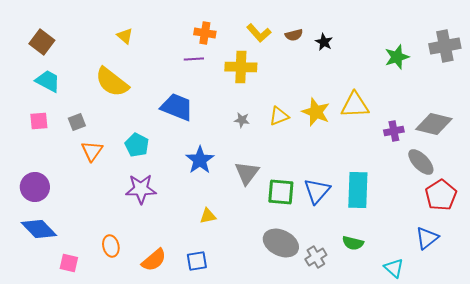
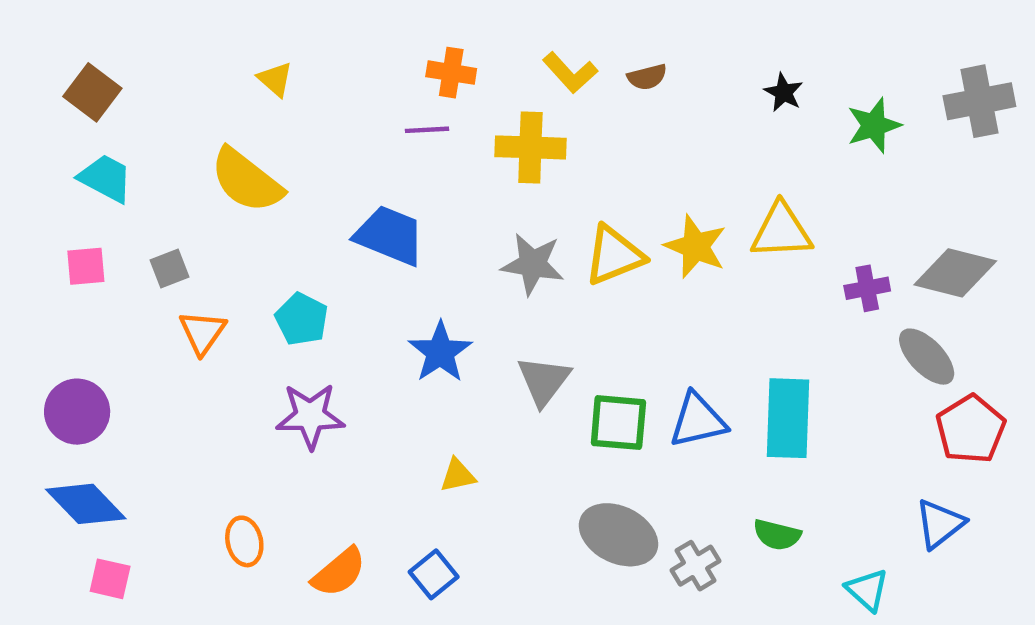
black star: (324, 42) -> (784, 92), moved
yellow triangle: (279, 116) -> (614, 255), size x1.4
gray star: (242, 120) -> (533, 264), size x1.8
blue triangle: (317, 191) -> (698, 420), turned 36
blue square: (197, 261) -> (434, 574), turned -30
pink square: (69, 263) -> (110, 579), moved

